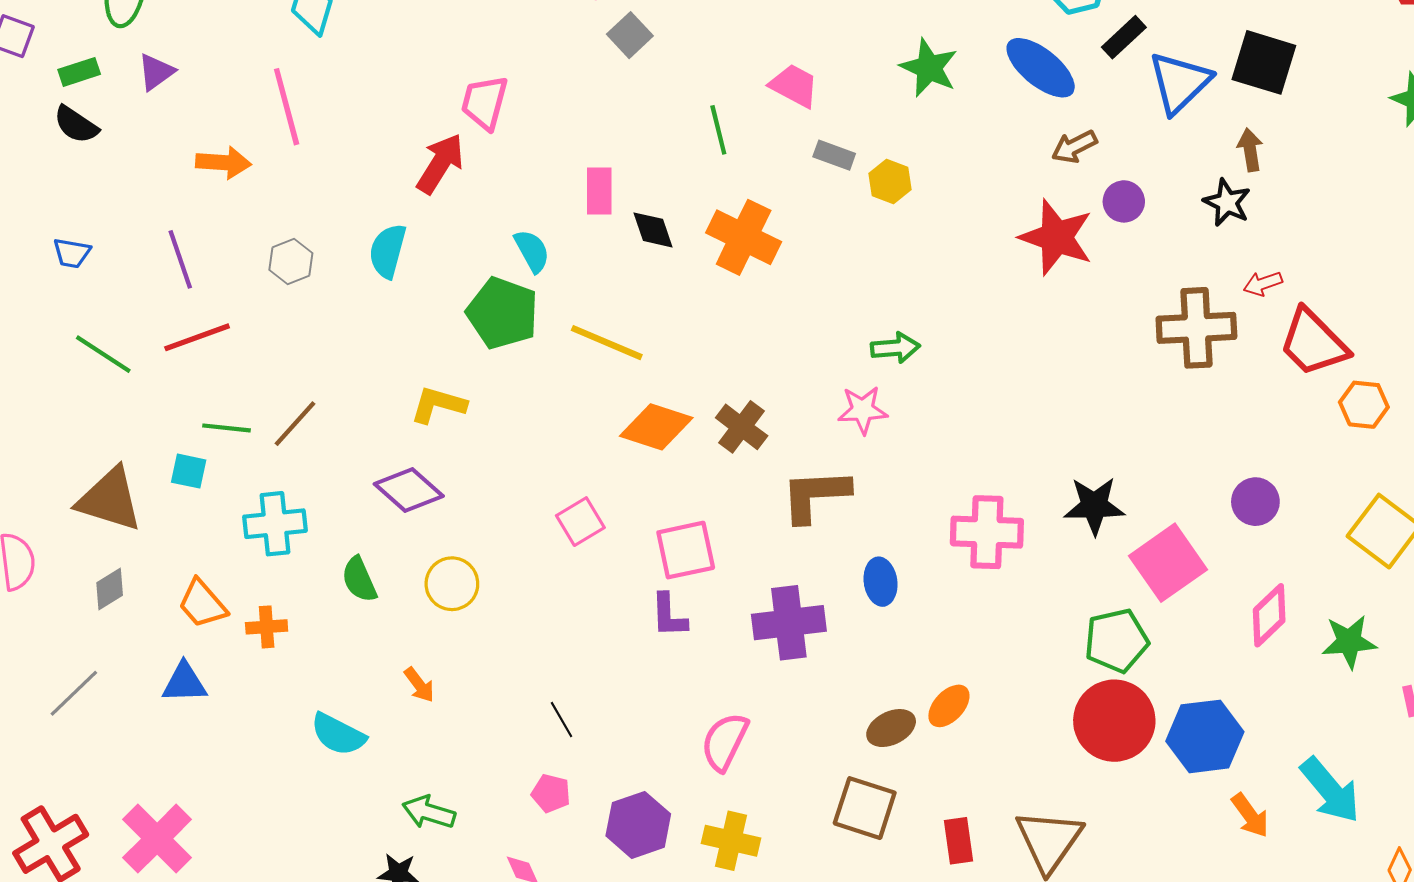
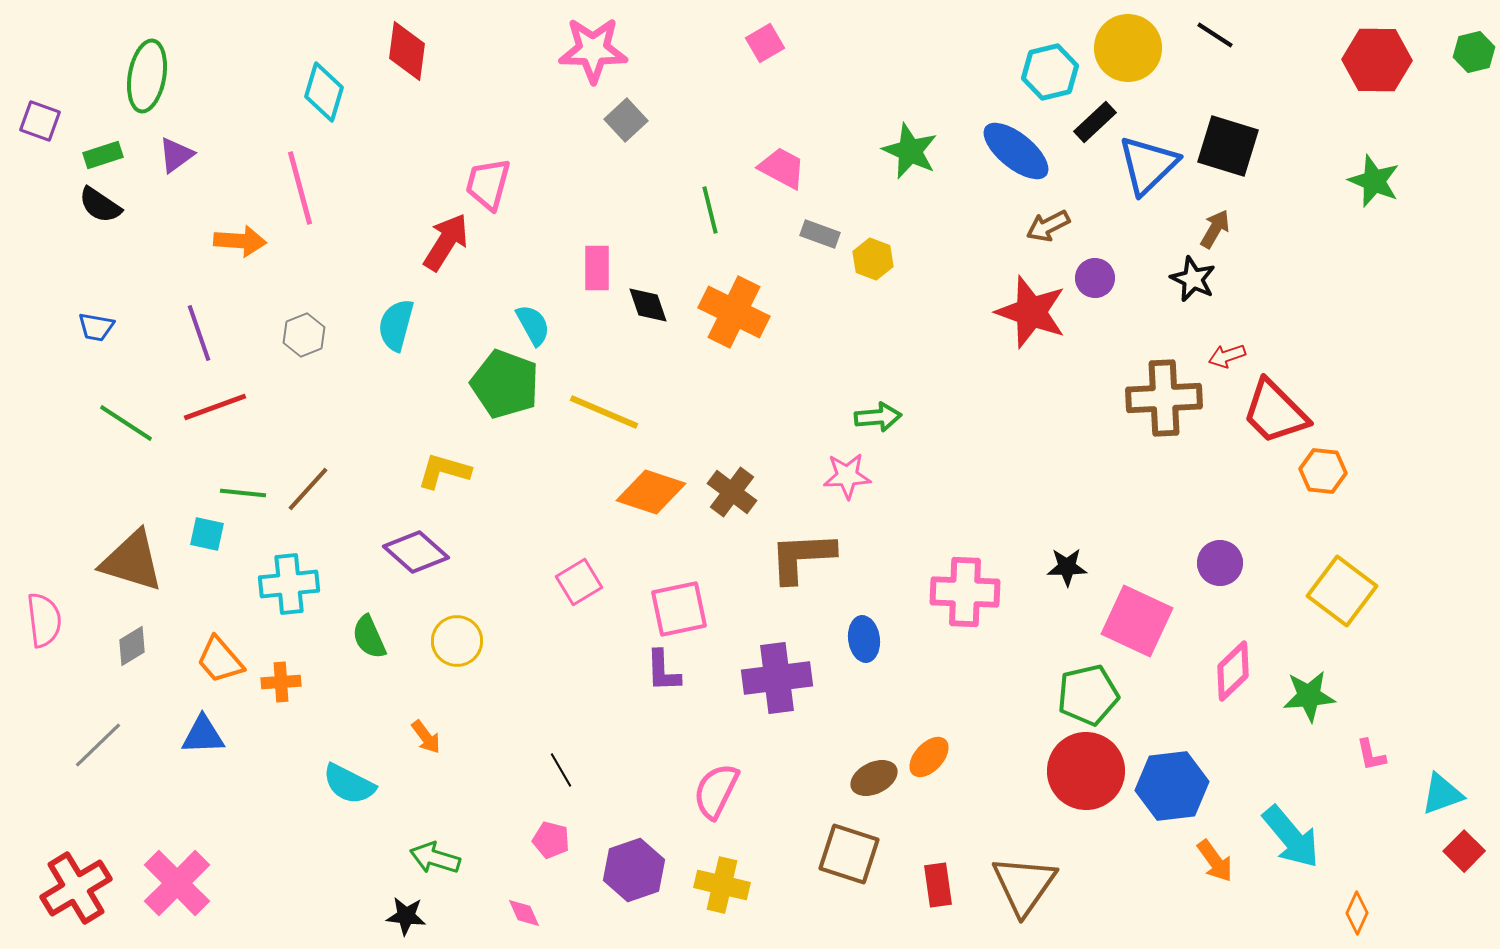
brown arrow: (1250, 150) -> (1215, 229), turned 39
black star: (1094, 506) -> (1067, 567), size x0.7
pink square: (1168, 563) -> (1137, 621), turned -30

